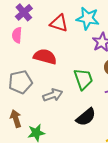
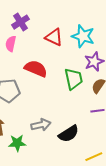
green trapezoid: (83, 79) -> (74, 79), moved
gray arrow: (53, 95) -> (41, 125), moved

